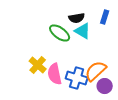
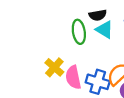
green ellipse: (60, 33) -> (79, 32), turned 45

